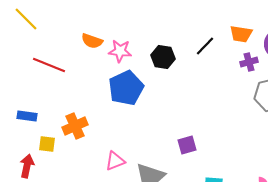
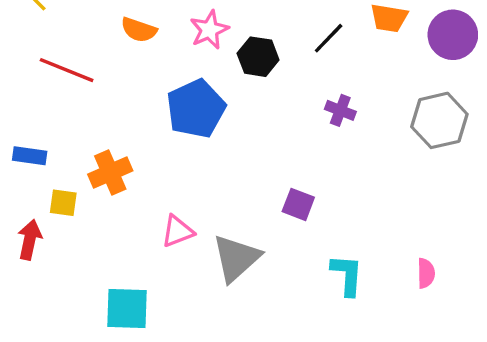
pink star: (120, 51) -> (209, 30), moved, turned -30
purple cross: (249, 62) -> (340, 110), moved, turned 36
purple square: (187, 145) -> (298, 204), turned 36

